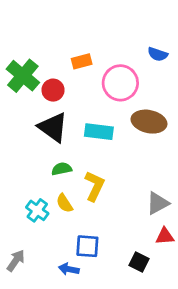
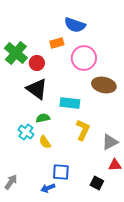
blue semicircle: (158, 54) -> (75, 25), moved, size x1.5
cyan rectangle: (99, 132) -> (70, 103), moved
yellow L-shape: (95, 186) -> (83, 130), moved
cyan cross: (37, 210) -> (26, 132), moved
blue arrow: (69, 269) -> (48, 188), turned -32

